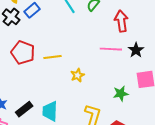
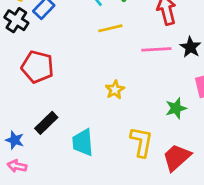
yellow line: (53, 57) -> (110, 28), moved
black rectangle: (24, 109) -> (46, 123), moved

